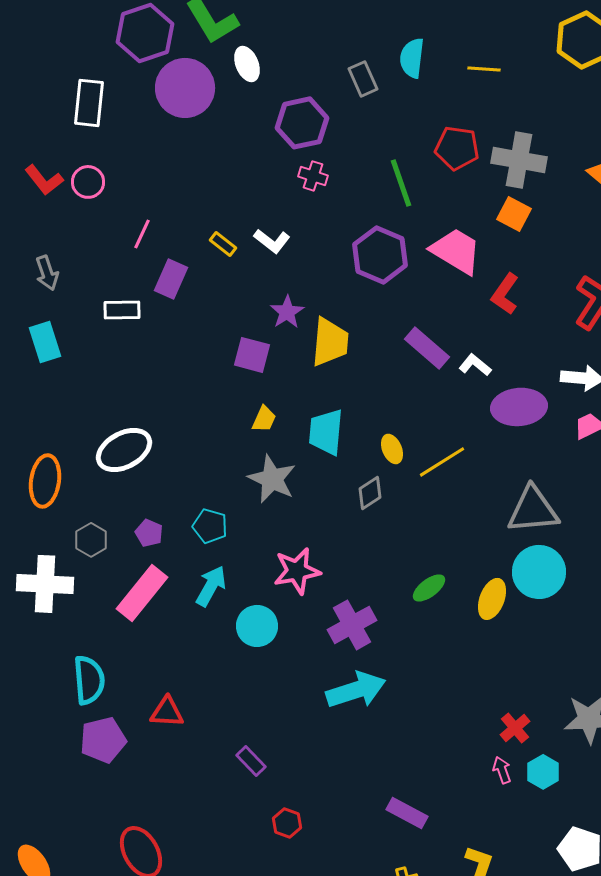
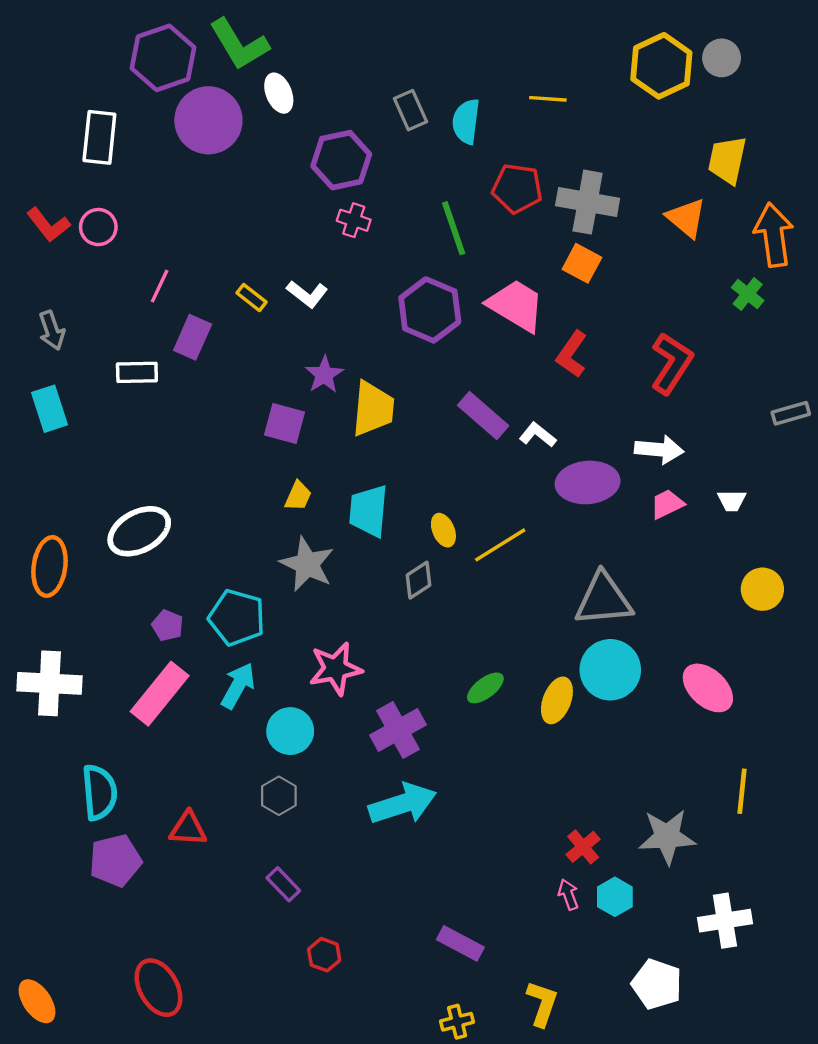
cyan semicircle: (412, 58) -> (466, 121), moved
cyan pentagon: (210, 526) -> (237, 618), size x1.4
gray hexagon: (91, 540) -> (279, 796), moved

